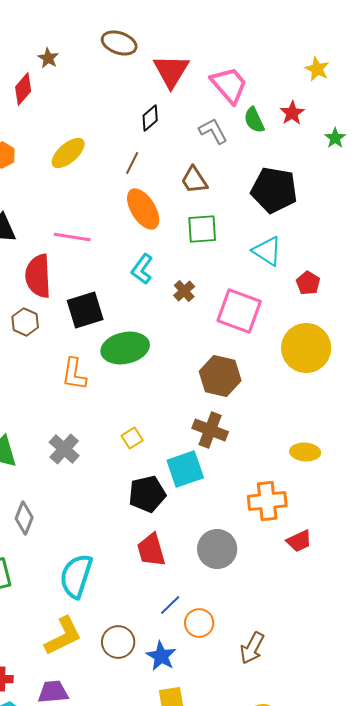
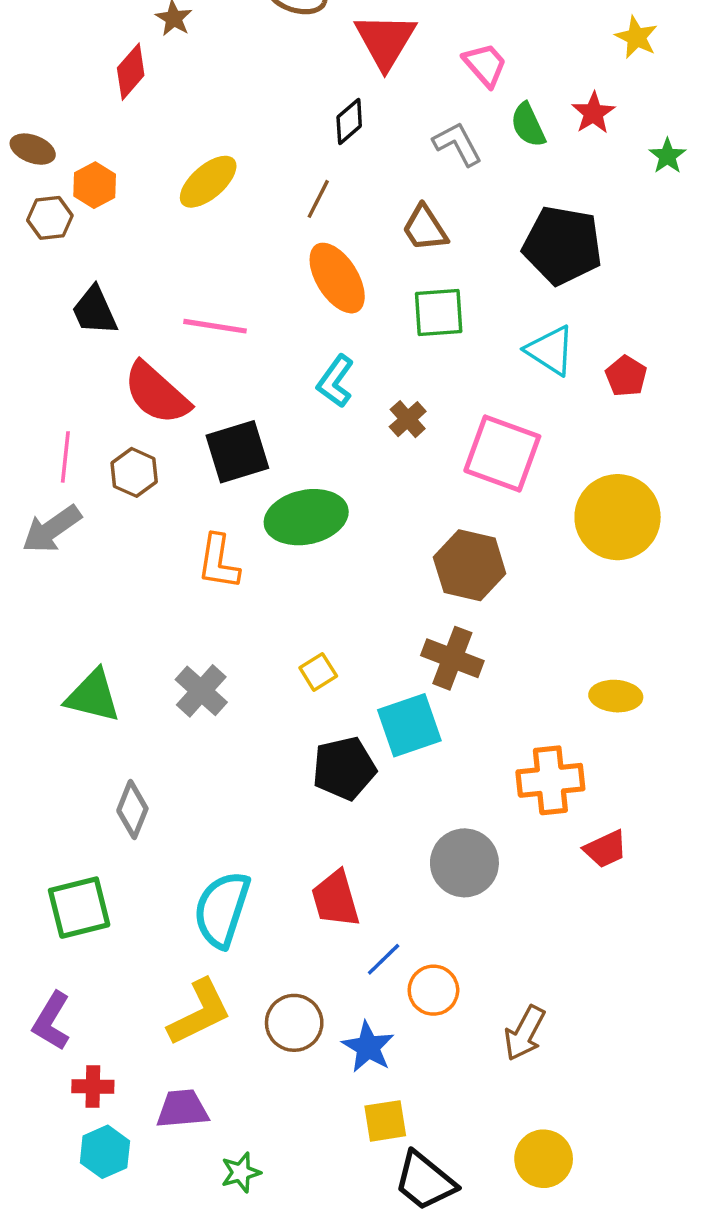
pink trapezoid: (229, 85) -> (485, 65), size x0.7
red semicircle: (38, 276) -> (157, 393), turned -45
red pentagon: (308, 283) -> (626, 376), moved
red trapezoid: (151, 550) -> (335, 899), moved

